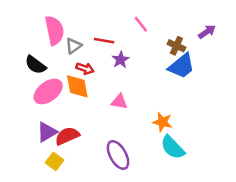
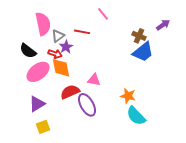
pink line: (141, 24) -> (103, 14), moved
purple star: (121, 60) -> (66, 47), moved
red arrow: (85, 69) -> (55, 54), moved
red semicircle: (67, 136) -> (70, 92), moved
purple ellipse: (118, 155) -> (87, 105), moved
yellow square: (54, 161) -> (43, 127), turned 32

